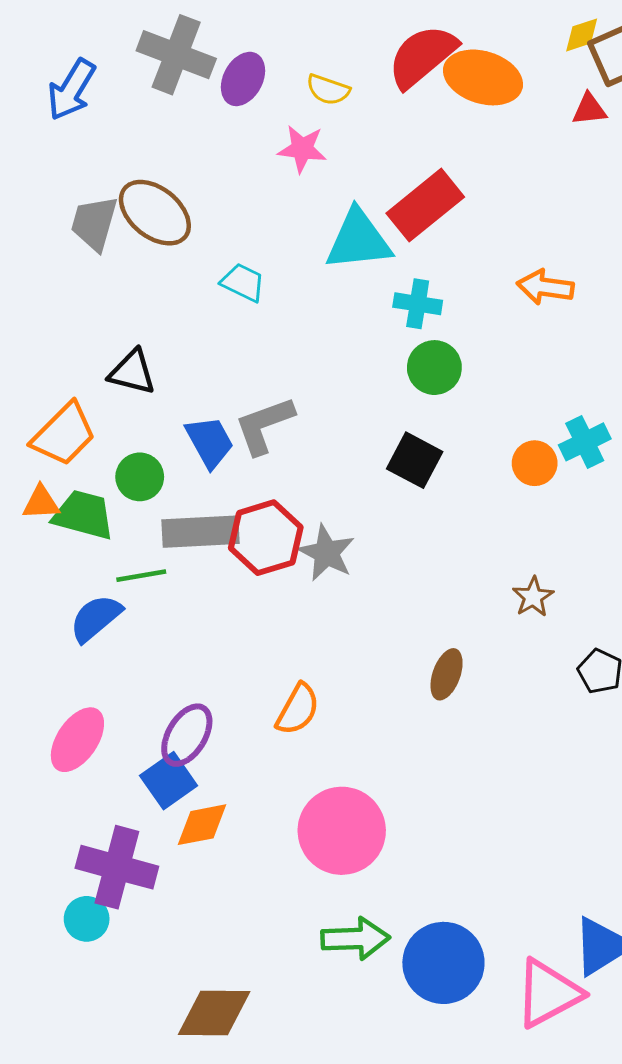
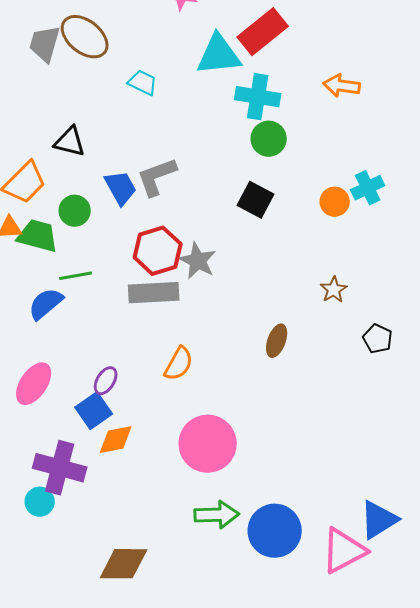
cyan cross: (418, 304) -> (258, 97), size x1.4
gray rectangle: (200, 532) -> (154, 293), moved
purple ellipse: (187, 735) -> (106, 381), size x0.7

